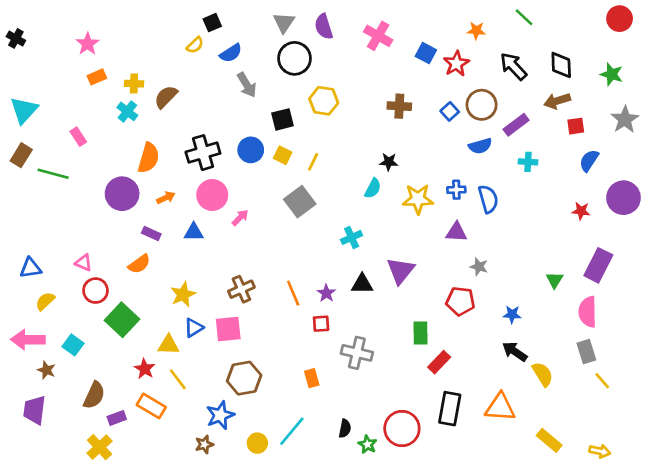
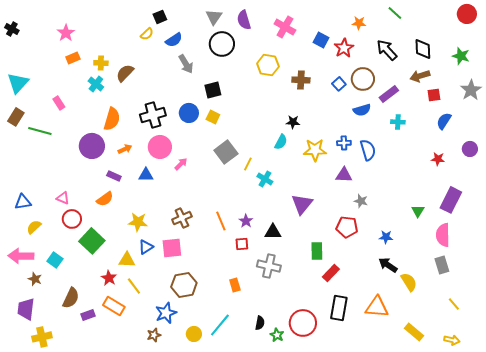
yellow hexagon: (324, 101) -> (268, 65), moved
yellow line: (313, 162) -> (248, 164), moved
purple circle: (624, 198) -> (470, 149), size x0.6
cyan cross: (352, 237) -> (265, 179), turned -35
black triangle: (362, 284) -> (273, 232), moved
yellow star: (183, 295) -> (138, 222), turned 30
yellow line: (602, 381) -> (454, 304), moved
yellow cross: (99, 447) -> (42, 337), moved, turned 30

